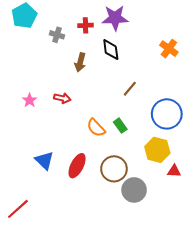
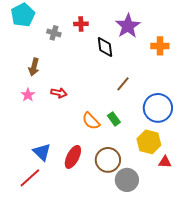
purple star: (115, 18) -> (128, 26), moved, turned -30
orange cross: (169, 49) -> (160, 46), turned -36
brown arrow: (80, 62) -> (34, 67), moved
red line: (18, 209) -> (30, 178), moved

